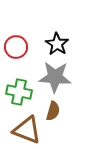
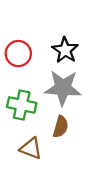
brown triangle: (27, 130) -> (31, 148), size x0.7

